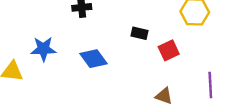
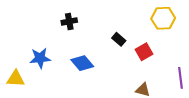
black rectangle: (139, 33) -> (119, 39), turned 32

